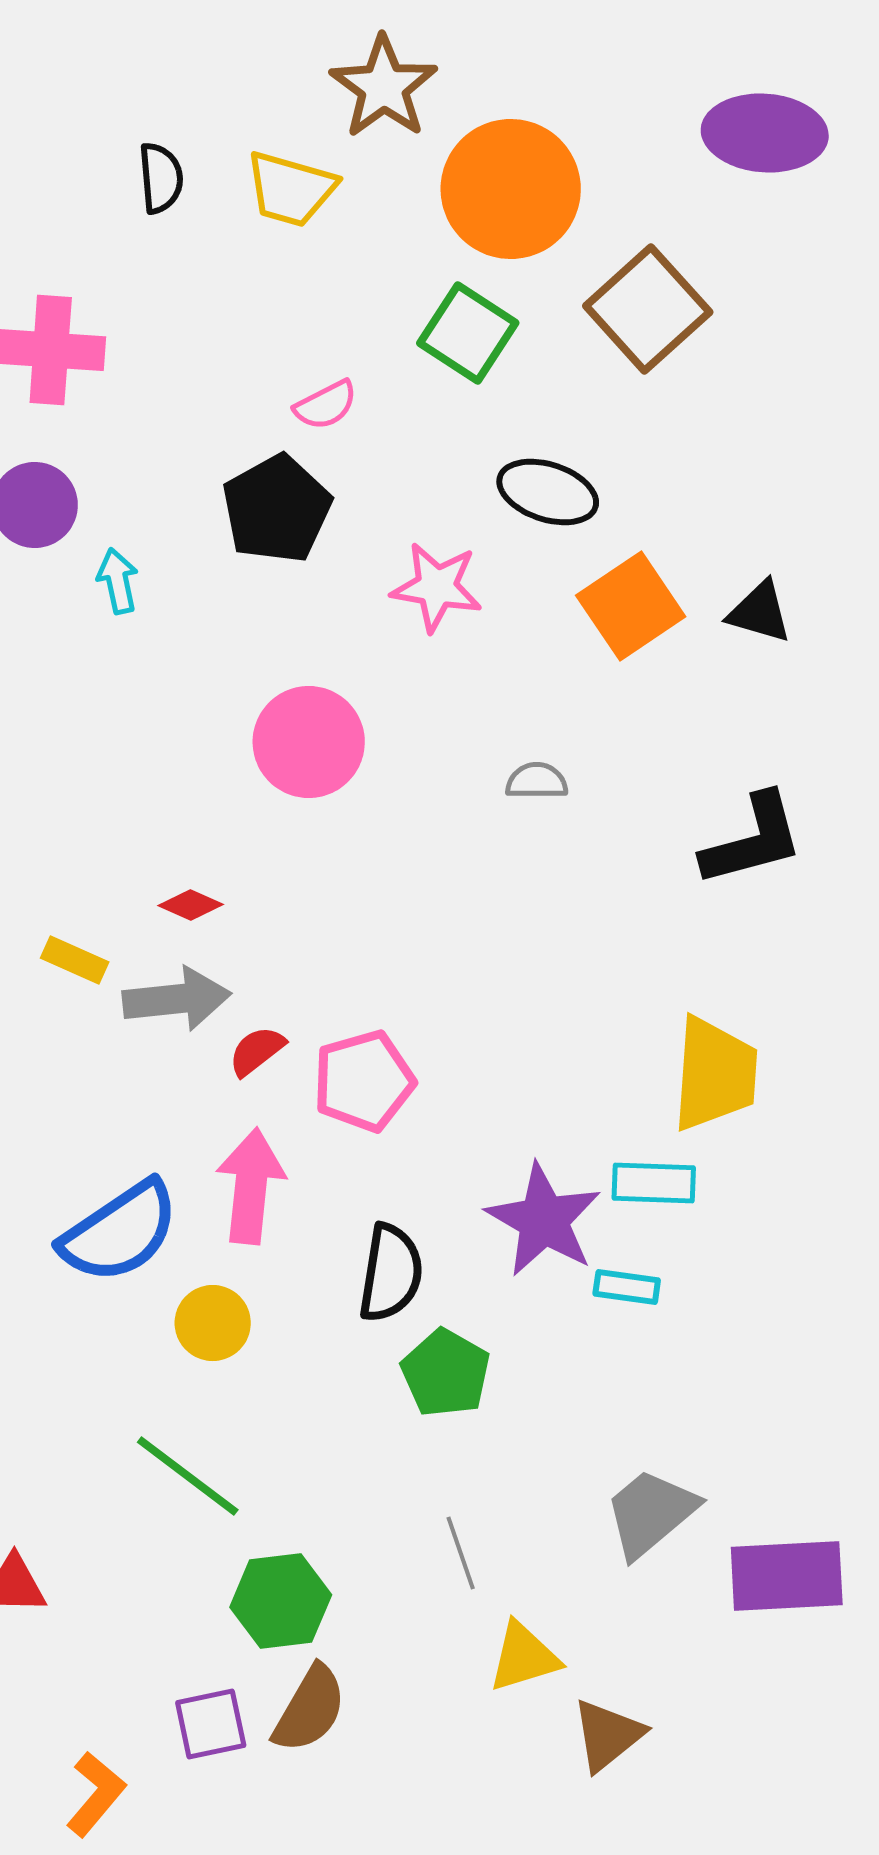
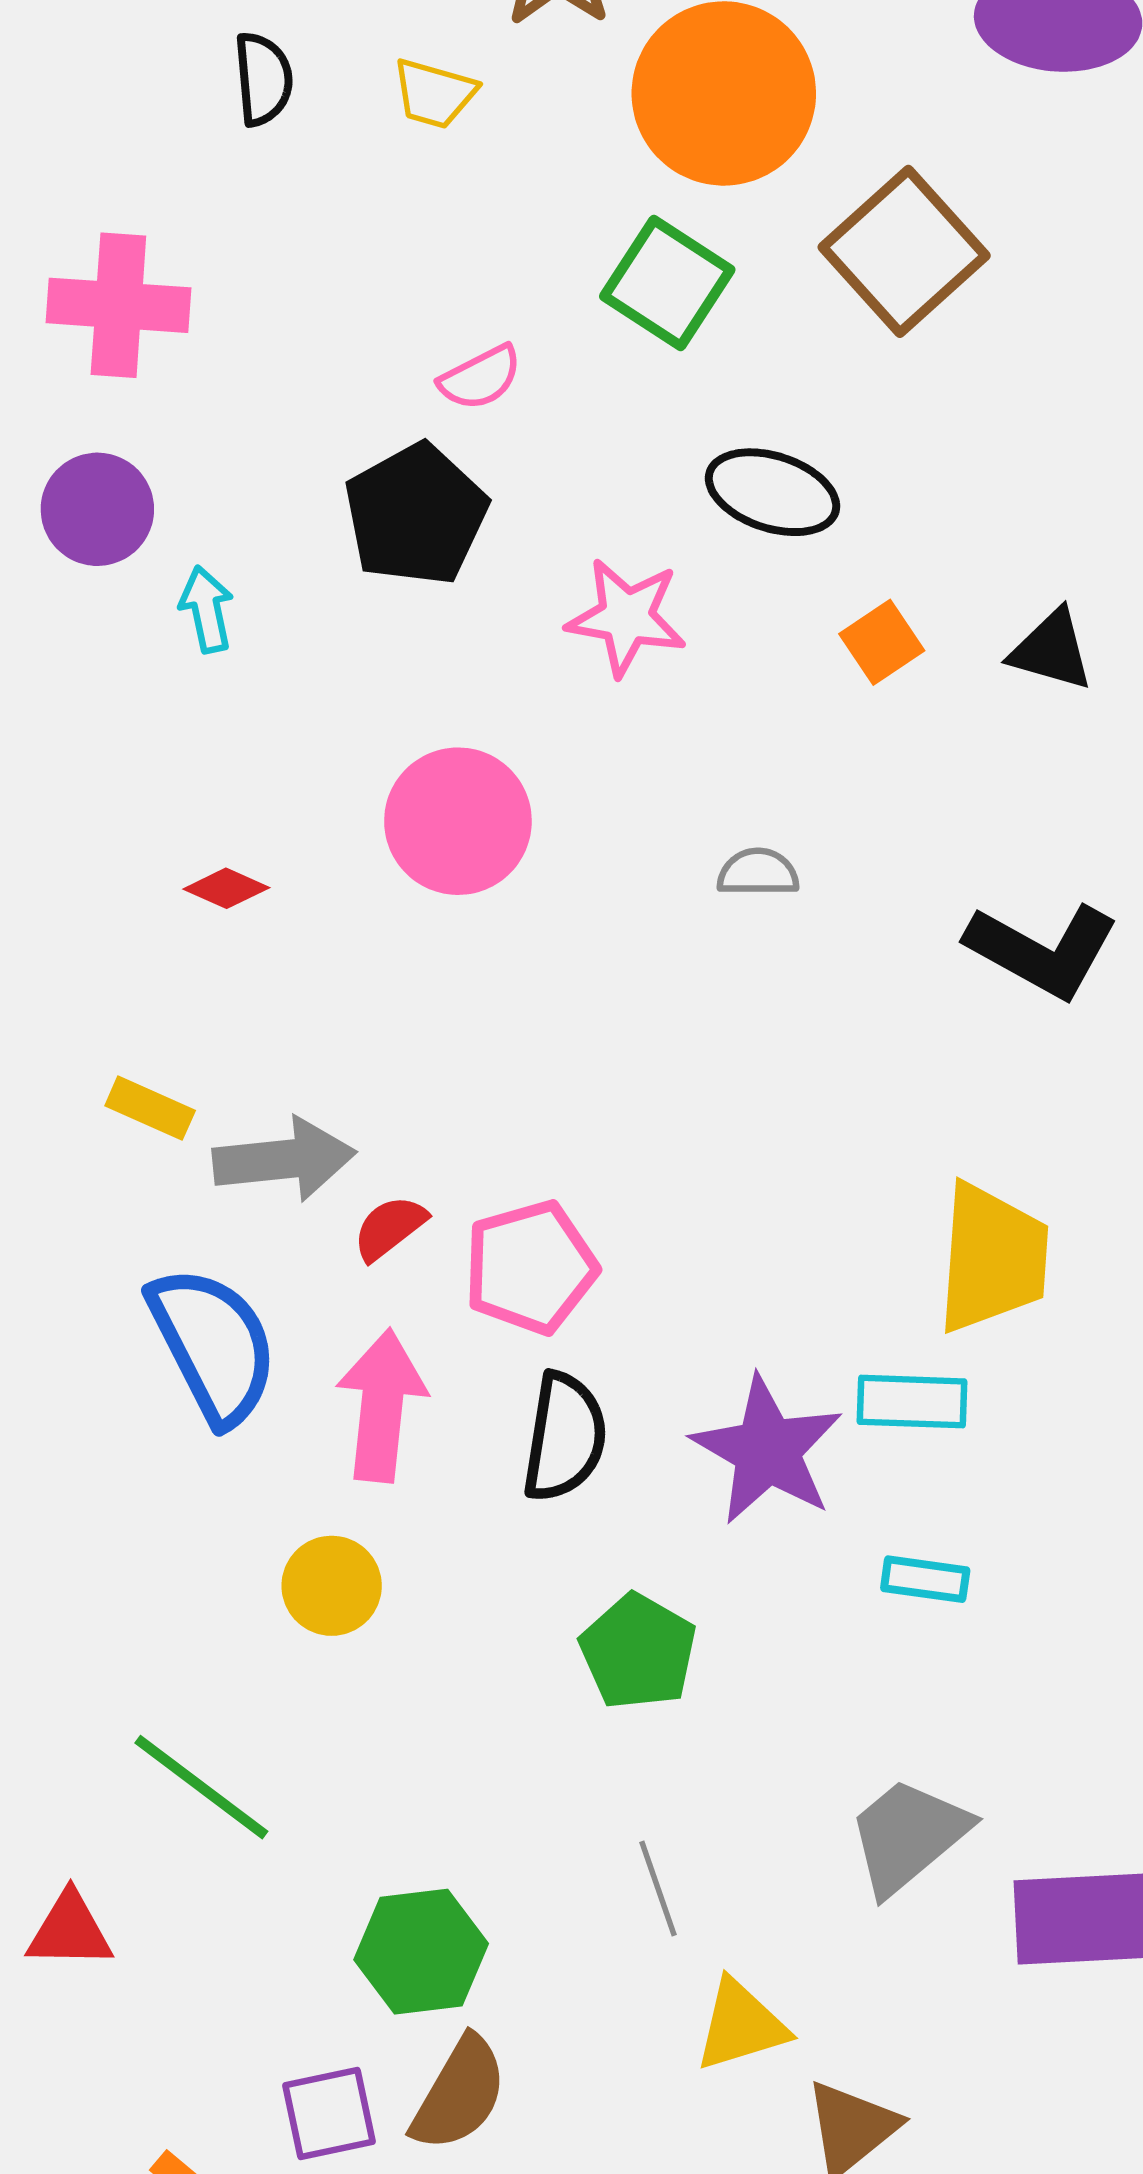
yellow trapezoid: (291, 189) -> (434, 93), size x0.7
orange square: (631, 606) -> (882, 642), size x0.6
black L-shape: (753, 840) -> (1042, 950), turned 44
red diamond: (191, 905) -> (226, 888), moved
blue semicircle: (120, 1232) -> (213, 1345), moved, turned -83
black semicircle: (391, 1273) -> (565, 1437), moved
cyan rectangle: (627, 1287) -> (925, 1579), moved
green line: (188, 1476) -> (201, 1787), moved

